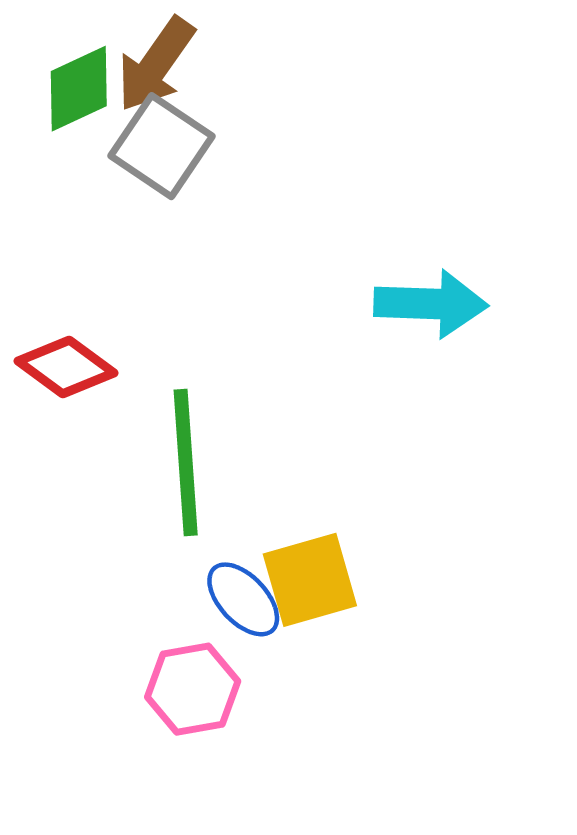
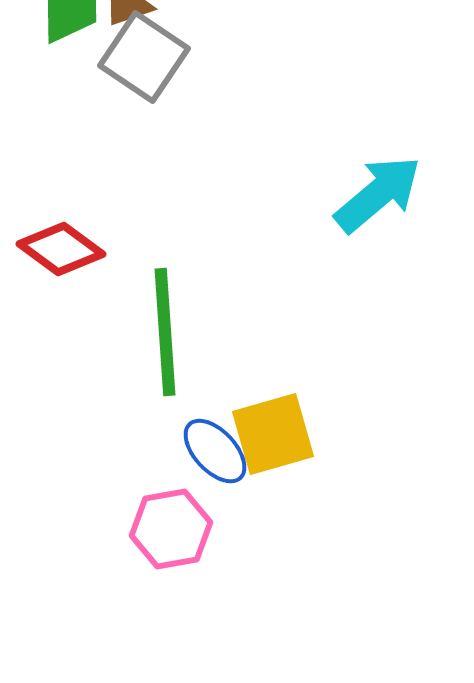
cyan arrow: (431, 304) -> (378, 194), turned -42

